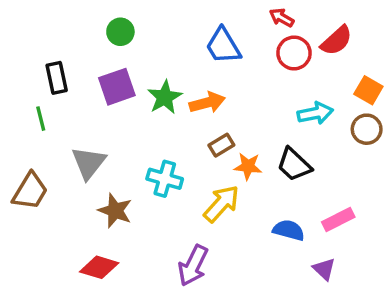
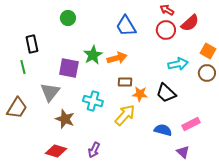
red arrow: (282, 18) -> (167, 10), moved
purple square: (117, 87) -> (69, 68), moved, turned 30
brown rectangle: (221, 145) -> (125, 82), turned 32
purple arrow: (193, 266) -> (94, 150), moved, size x0.7

